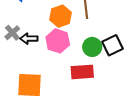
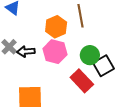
black square: (113, 45) -> (103, 66), moved
red rectangle: (82, 72) -> (82, 81), turned 55

